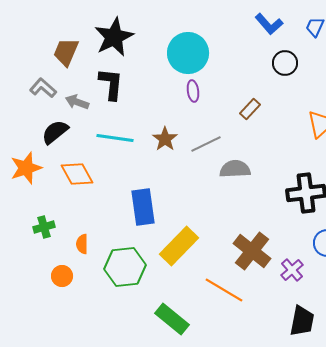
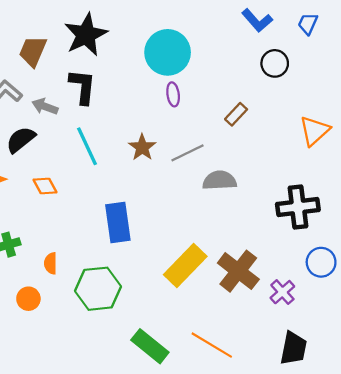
cyan line: (115, 138) -> (87, 146), turned 57
orange diamond: (77, 174) -> (45, 186), size x0.7
yellow rectangle: (179, 246) -> (185, 266), moved
orange line: (224, 290) -> (212, 345), moved

